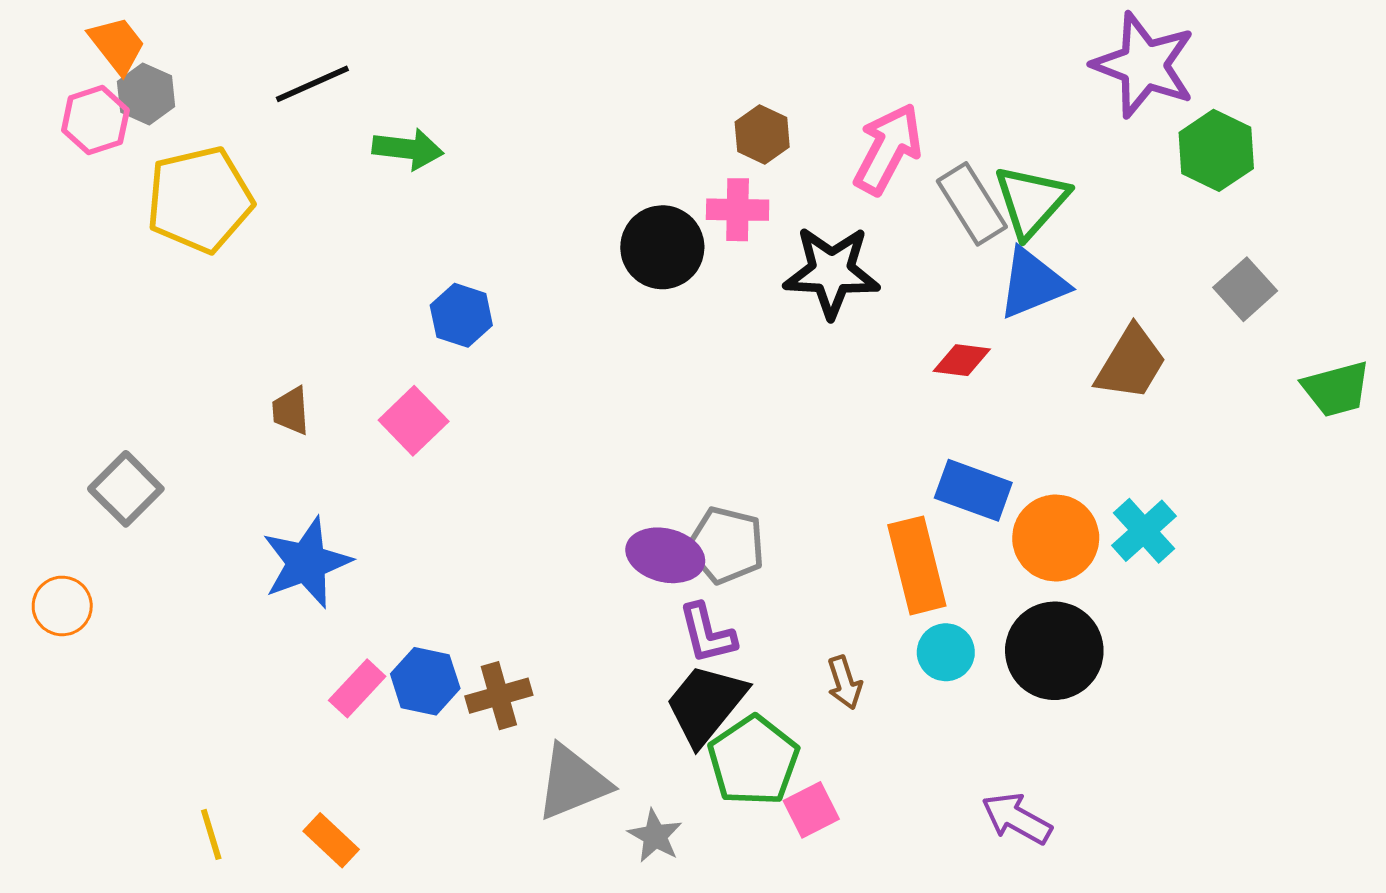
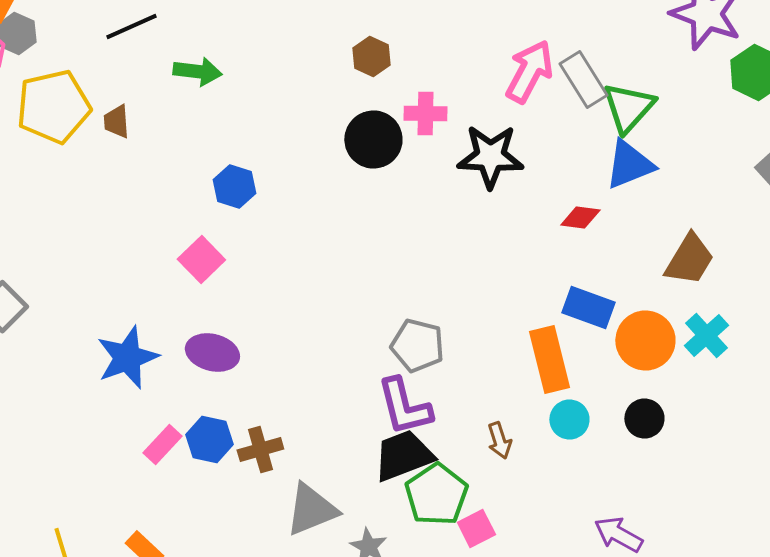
brown hexagon: (762, 134) -> (371, 56), moved
gray rectangle: (972, 204) -> (583, 80), moved
brown trapezoid: (1131, 363) -> (689, 260), moved
brown trapezoid: (291, 411) -> (116, 122), moved
purple ellipse: (665, 555) -> (212, 352), moved
purple L-shape: (707, 633) -> (404, 406), size x1.4
black circle: (1054, 651) -> (644, 418), size x0.6
black trapezoid: (706, 704) -> (403, 456), turned 30

